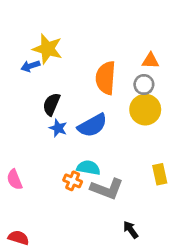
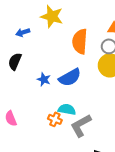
yellow star: (48, 49) -> (52, 16), moved
black semicircle: (51, 104) -> (15, 61), moved
gray L-shape: (107, 189) -> (81, 125), turned 130

